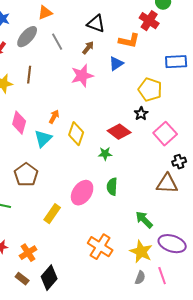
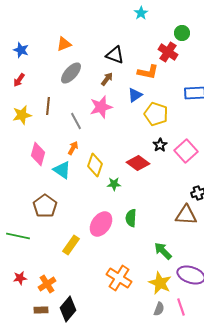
gray ellipse: (27, 37) -> (71, 73), moved
gray line: (57, 42) -> (76, 121), moved
yellow pentagon: (150, 90) -> (156, 114), moved
pink square: (165, 134) -> (186, 151), moved
cyan triangle: (43, 139) -> (62, 170), turned -42
green star: (105, 154) -> (114, 184), moved
brown rectangle: (22, 279) -> (41, 310), turned -40

